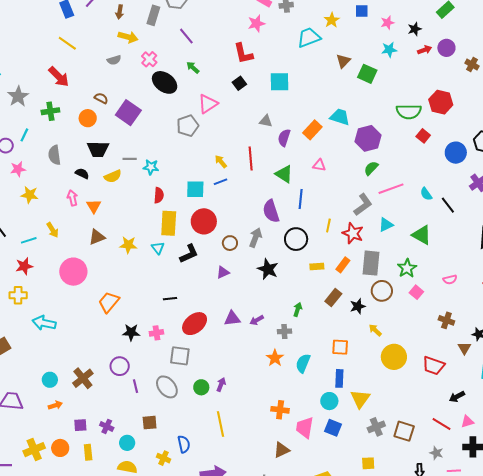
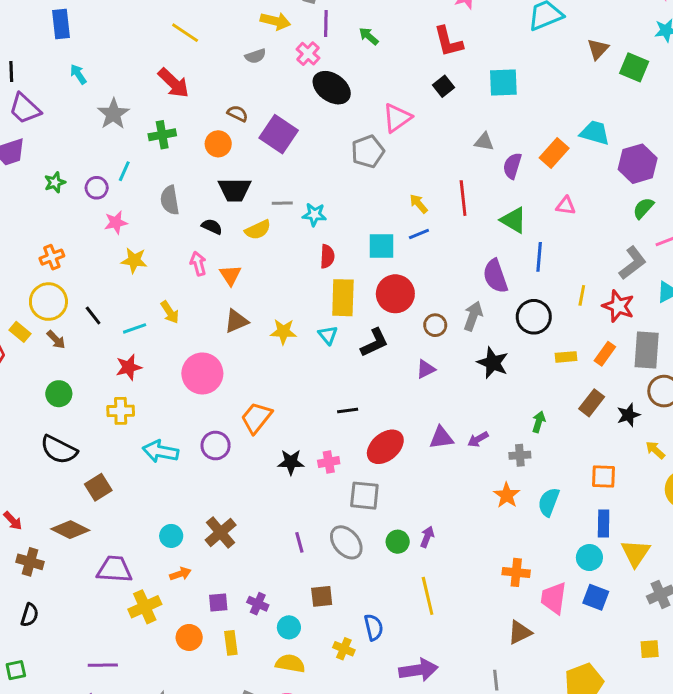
purple line: (186, 36) -> (326, 24), moved, turned 42
green arrow: (193, 67) -> (369, 36), moved
purple circle: (120, 366) -> (216, 446), moved
yellow cross: (34, 450) -> (145, 607), moved

